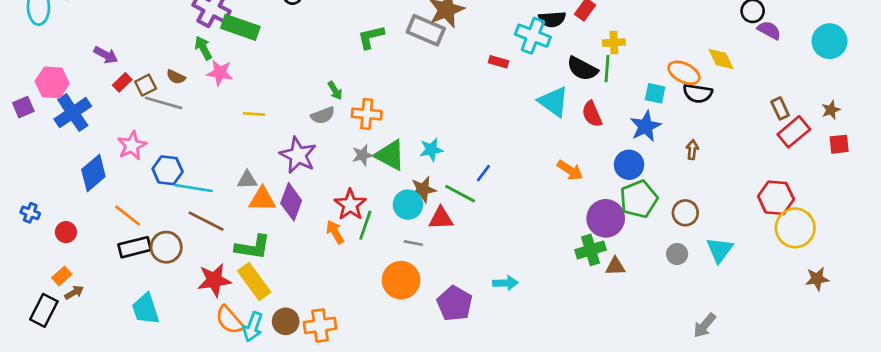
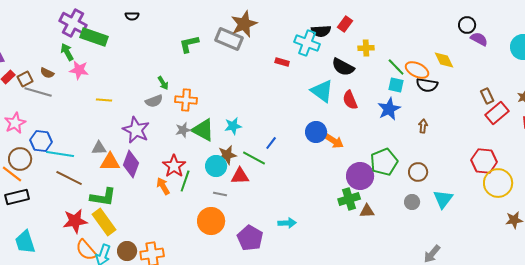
green line: (607, 69) -> (396, 67), moved, turned -48
blue circle: (629, 165) -> (316, 132), moved
brown circle: (166, 247) -> (20, 159), moved

